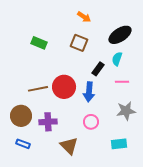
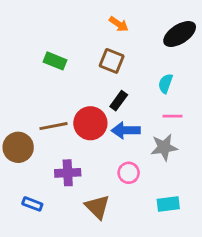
black ellipse: (120, 35) -> (180, 34), moved
black rectangle: (98, 69) -> (119, 101), moved
blue arrow: (89, 92) -> (126, 130), turned 84
gray star: (126, 111) -> (164, 147), moved
brown circle: (21, 116) -> (18, 147), moved

